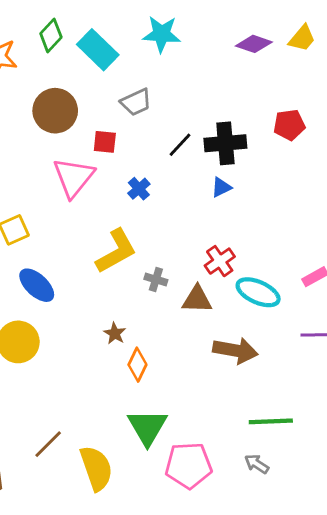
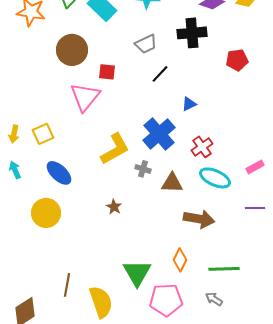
gray trapezoid: (136, 102) -> (146, 44), moved
black cross: (225, 143) -> (192, 33), moved
blue cross: (139, 189) -> (159, 134), moved, size x2.0
red cross: (220, 261) -> (202, 147), moved
orange diamond: (137, 365) -> (180, 260), moved
brown line: (48, 444) -> (67, 285), turned -35

